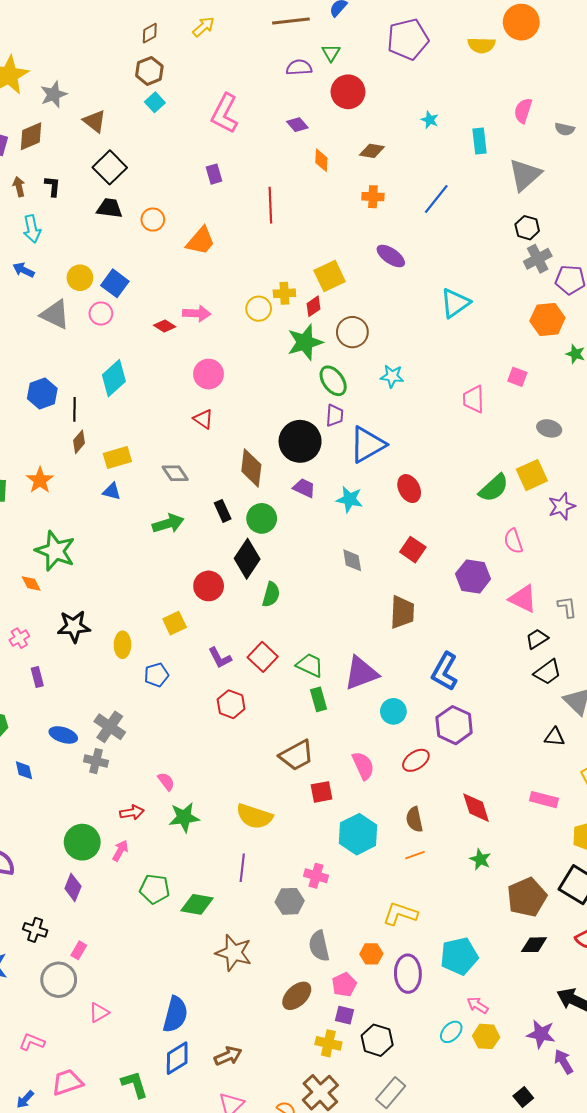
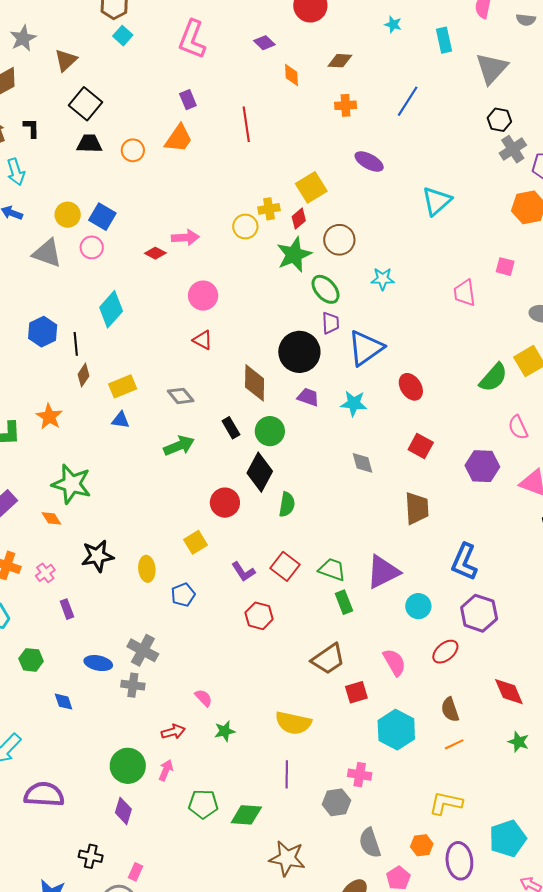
brown triangle: (95, 121) -> (66, 60), turned 45
orange trapezoid: (201, 241) -> (179, 138), moved
green star: (184, 817) -> (225, 731), size x0.7

